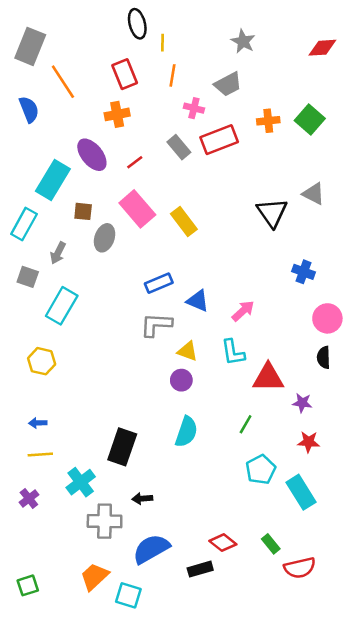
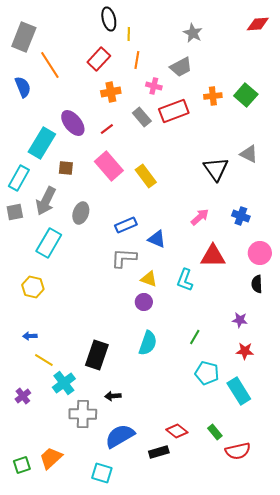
red diamond: (322, 48) -> (258, 24), moved
red rectangle: (125, 74) -> (99, 59), turned 65
orange cross: (117, 114) -> (111, 92), moved
gray ellipse: (105, 238) -> (81, 213), moved
gray arrow: (58, 253) -> (46, 201), size x1.6
gray square: (28, 277) -> (15, 212), moved, turned -30
pink arrow: (243, 311) -> (200, 217), moved
cyan L-shape: (233, 352) -> (185, 280), turned 30
red triangle: (268, 378) -> (213, 256), moved
yellow line: (40, 454) -> (44, 360), moved, turned 36
cyan pentagon: (261, 470) -> (207, 373), turned -30
orange trapezoid: (94, 577) -> (51, 458), moved

